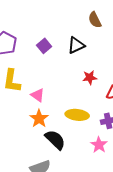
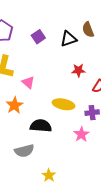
brown semicircle: (95, 20) -> (88, 30), moved
orange star: (39, 119) -> (15, 105), moved
black semicircle: (55, 140) -> (41, 126), turned -45

